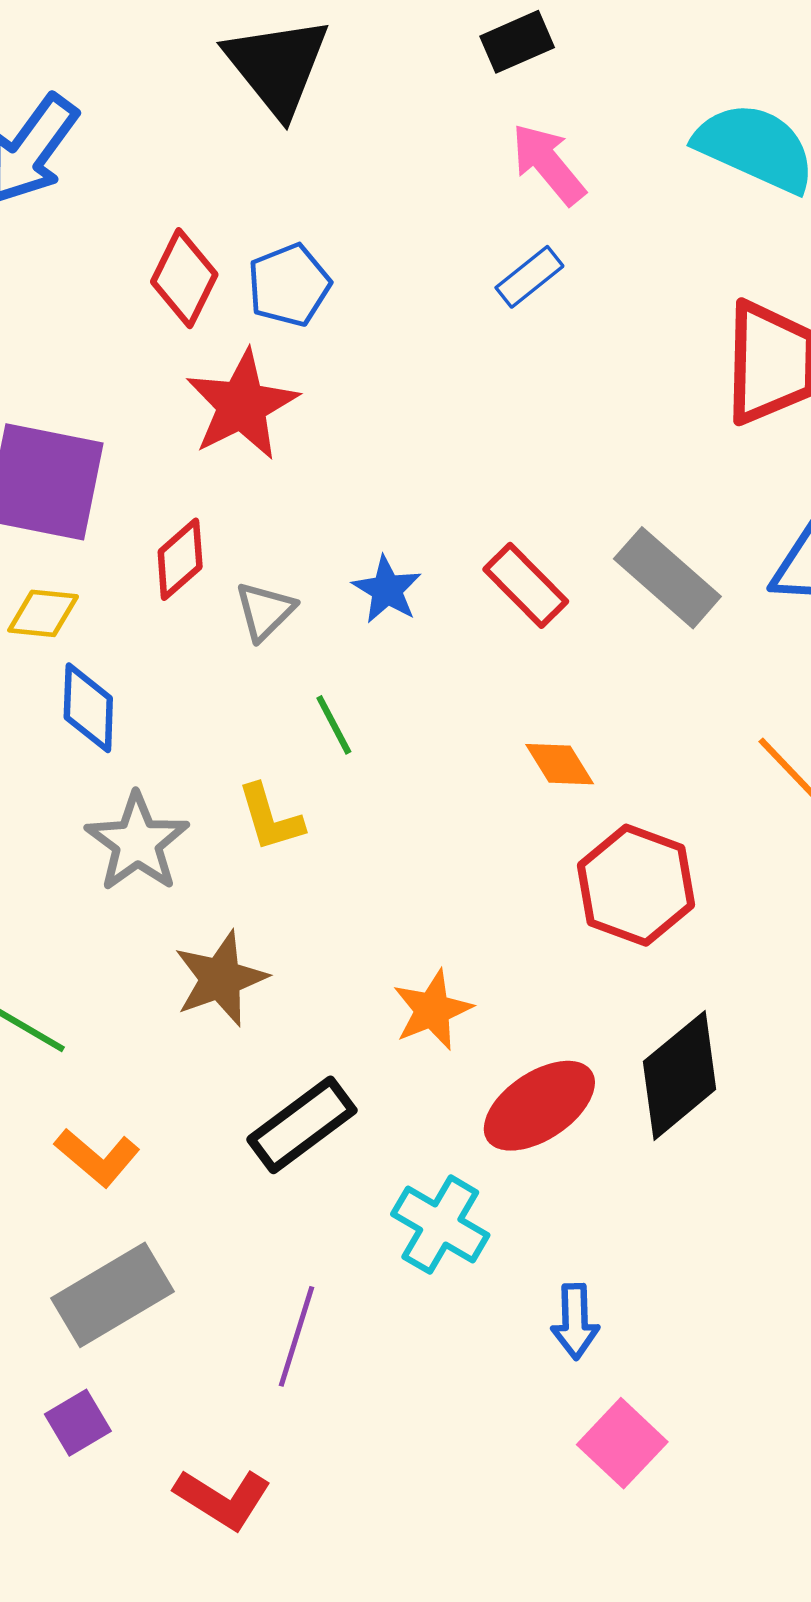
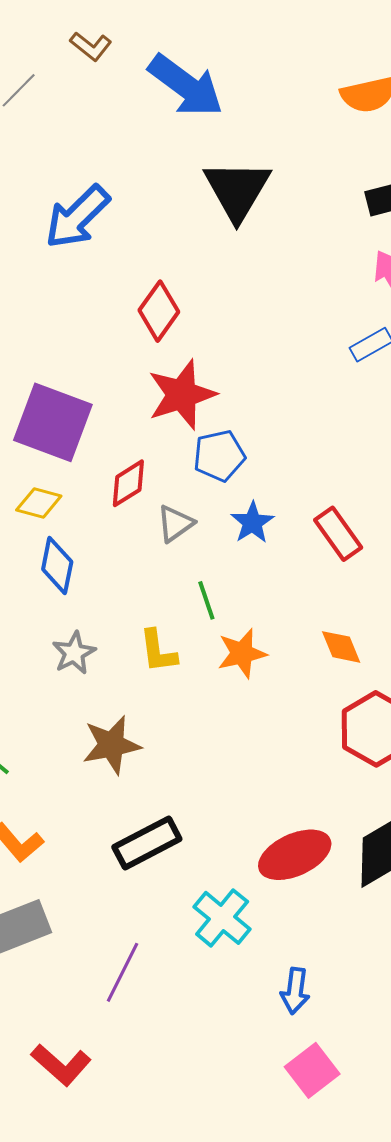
blue pentagon: (289, 285) -> (219, 456), moved
gray star: (137, 842) -> (74, 653), size x0.7
orange star: (432, 1010) -> (242, 653), moved

